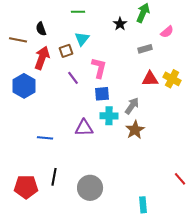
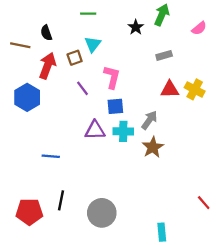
pink semicircle: (167, 32) -> (199, 28), moved
purple triangle: (84, 128) -> (95, 130), moved

